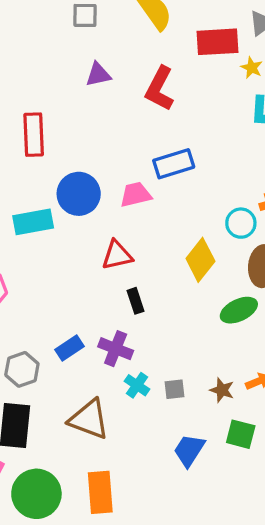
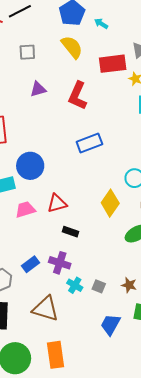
pink trapezoid: (136, 194) -> (25, 210), moved
black rectangle: (135, 301) -> (70, 232), turned -49
gray square: (174, 389) -> (99, 286), turned 32

